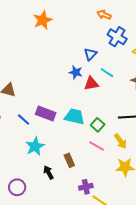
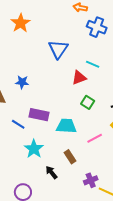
blue triangle: (90, 54) -> (58, 49), moved, size x1.5
blue star: (76, 72) -> (22, 82), moved
cyan trapezoid: (75, 117) -> (66, 126), moved
green square: (98, 125) -> (88, 102), moved
pink line: (97, 146) -> (95, 138), turned -49

